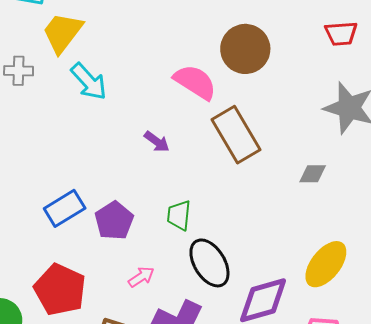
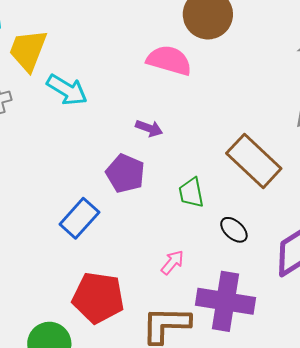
brown rectangle: (236, 135) -> (254, 161), moved
purple pentagon: (114, 221) -> (125, 173), moved
black ellipse: (209, 263) -> (234, 230), size x0.6

